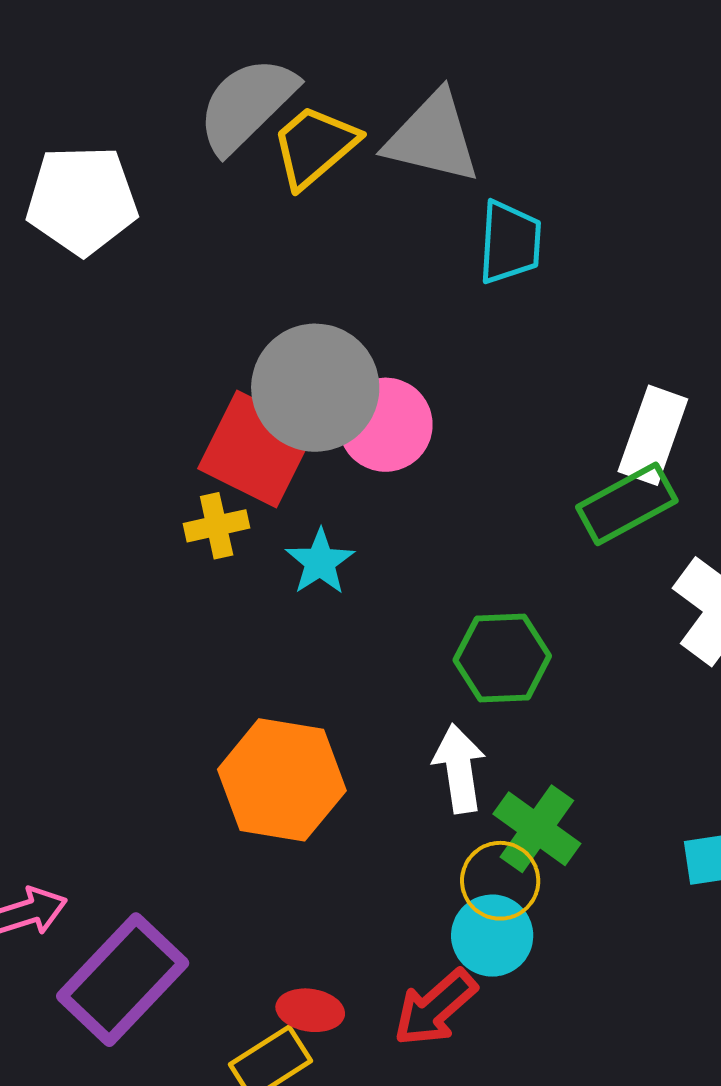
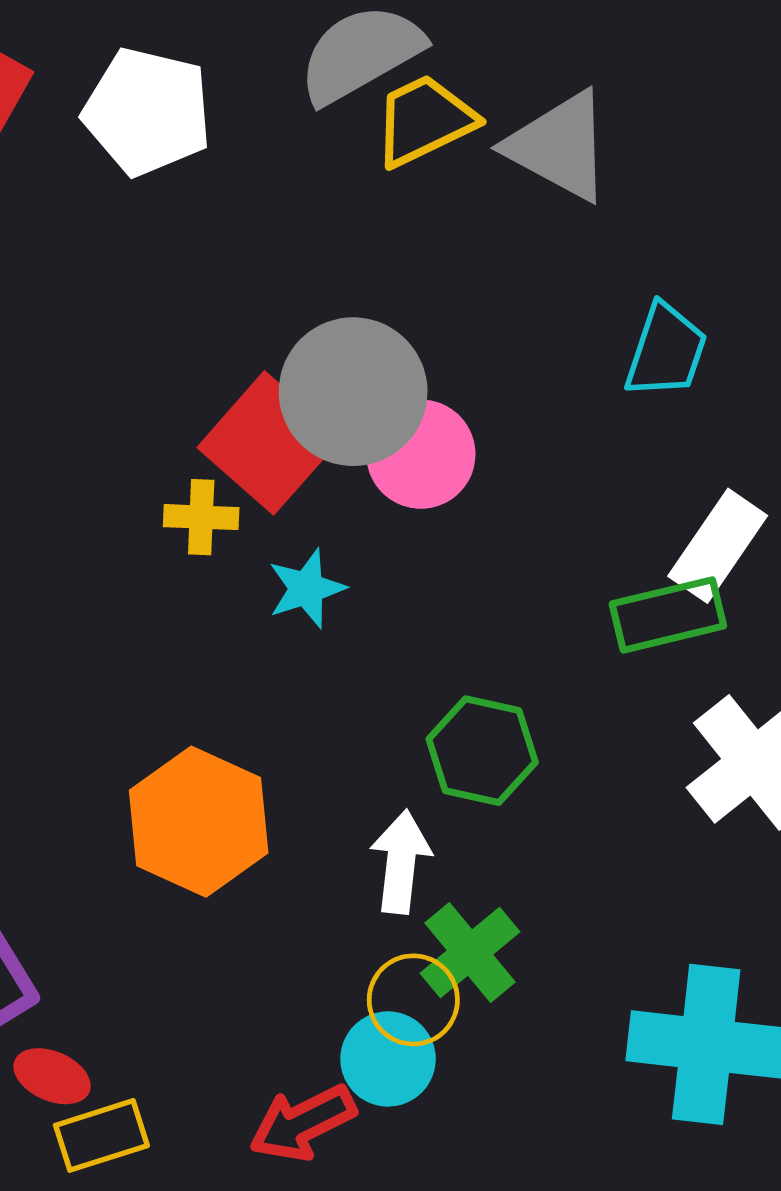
cyan trapezoid: (510, 242) -> (666, 351), moved
red ellipse: (310, 1010) -> (52, 1076), moved

